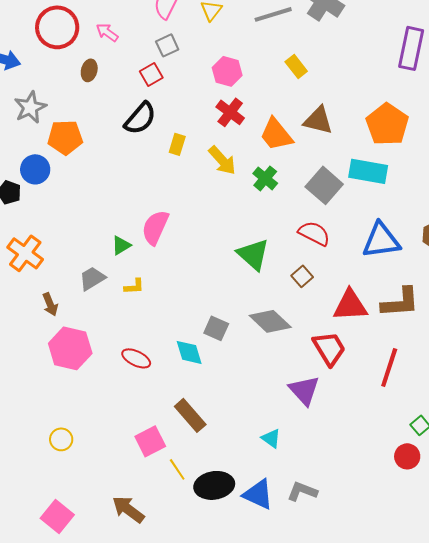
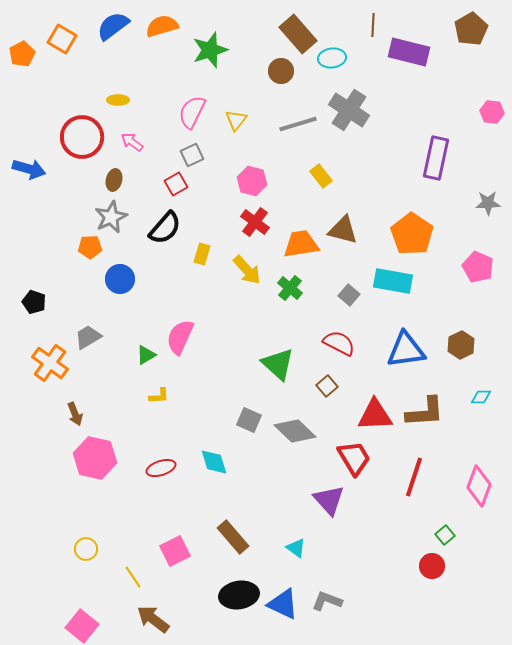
gray star: (30, 107) -> (111, 217), moved
orange trapezoid: (276, 134) -> (301, 244), turned 120
orange pentagon: (65, 137) -> (90, 247), size x0.7
blue circle: (35, 169) -> (120, 279), moved
gray square: (324, 185) -> (349, 295), size x0.6
gray trapezoid: (92, 278) -> (88, 337), moved
gray square: (216, 328) -> (249, 420), moved
red ellipse: (136, 358) -> (161, 468), turned -44
brown rectangle: (190, 415) -> (233, 537), moved
yellow line: (177, 469) -> (133, 577), moved

